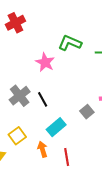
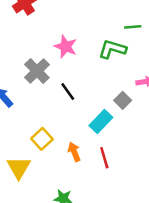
green L-shape: (70, 43) -> (112, 49), moved
gray cross: (20, 96) -> (37, 71), moved
cyan rectangle: (56, 127) -> (101, 122), moved

